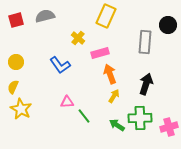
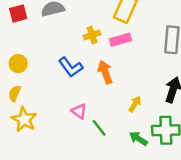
yellow cross: (78, 38) -> (92, 35), turned 32
pink rectangle: (100, 53) -> (121, 40), moved
orange arrow: (110, 74) -> (105, 72), moved
pink triangle: (67, 102) -> (79, 111), turned 40

